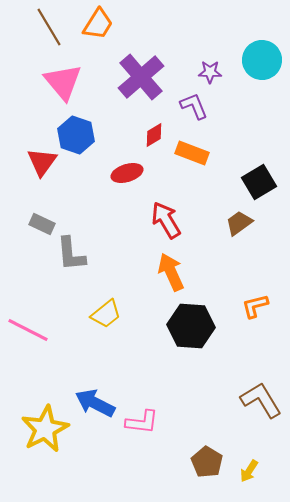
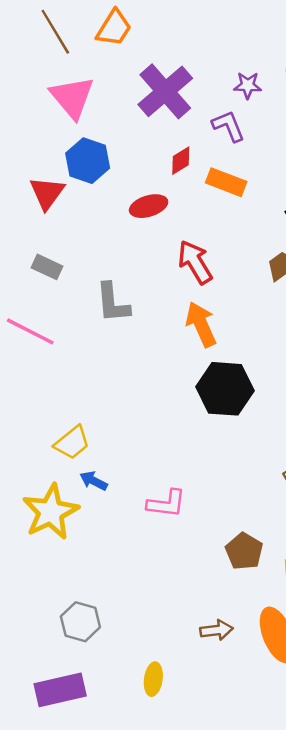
gray L-shape: (71, 254) -> (113, 303), moved
yellow trapezoid: (106, 314) -> (72, 443), moved
pink line: (28, 330) -> (30, 331), moved
blue arrow: (95, 403) -> (94, 481), moved, size x0.6

